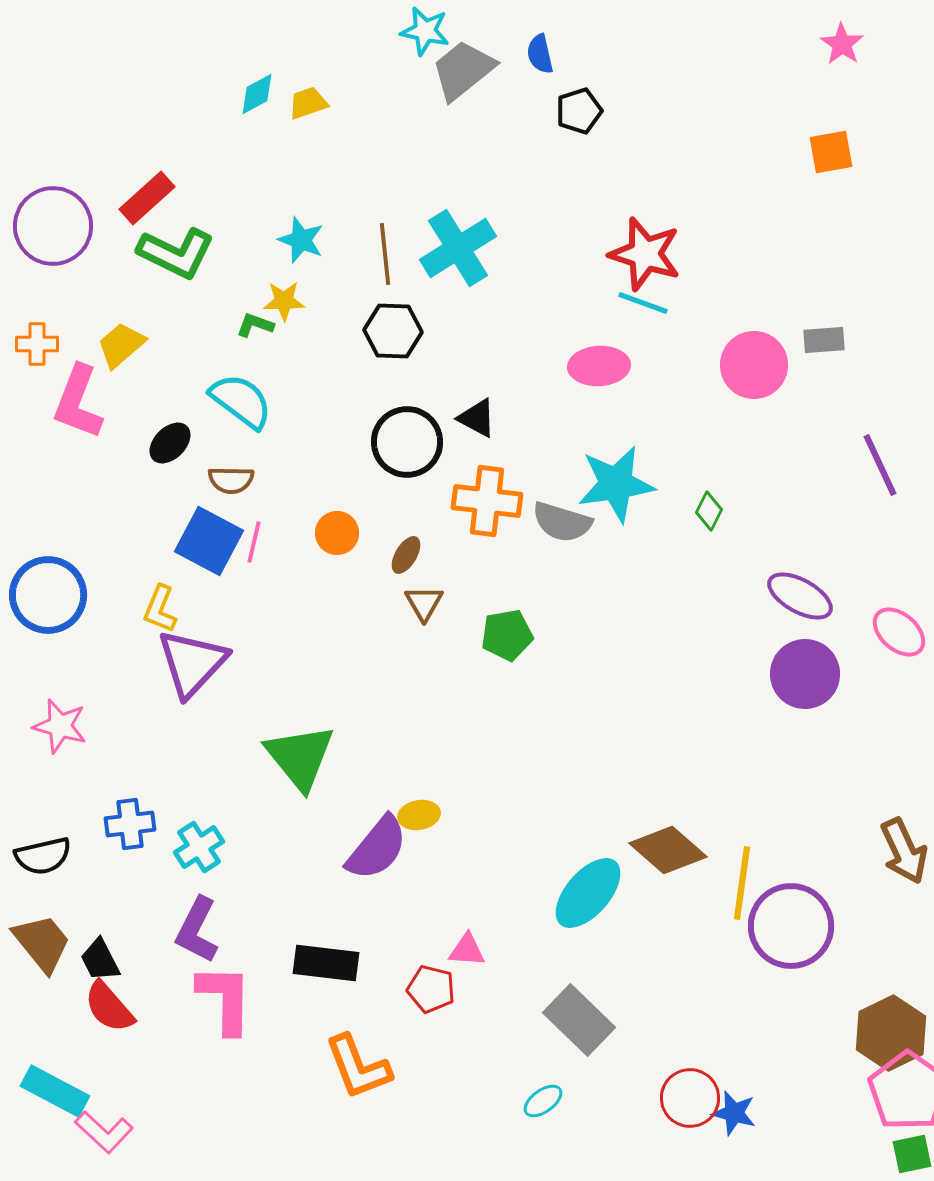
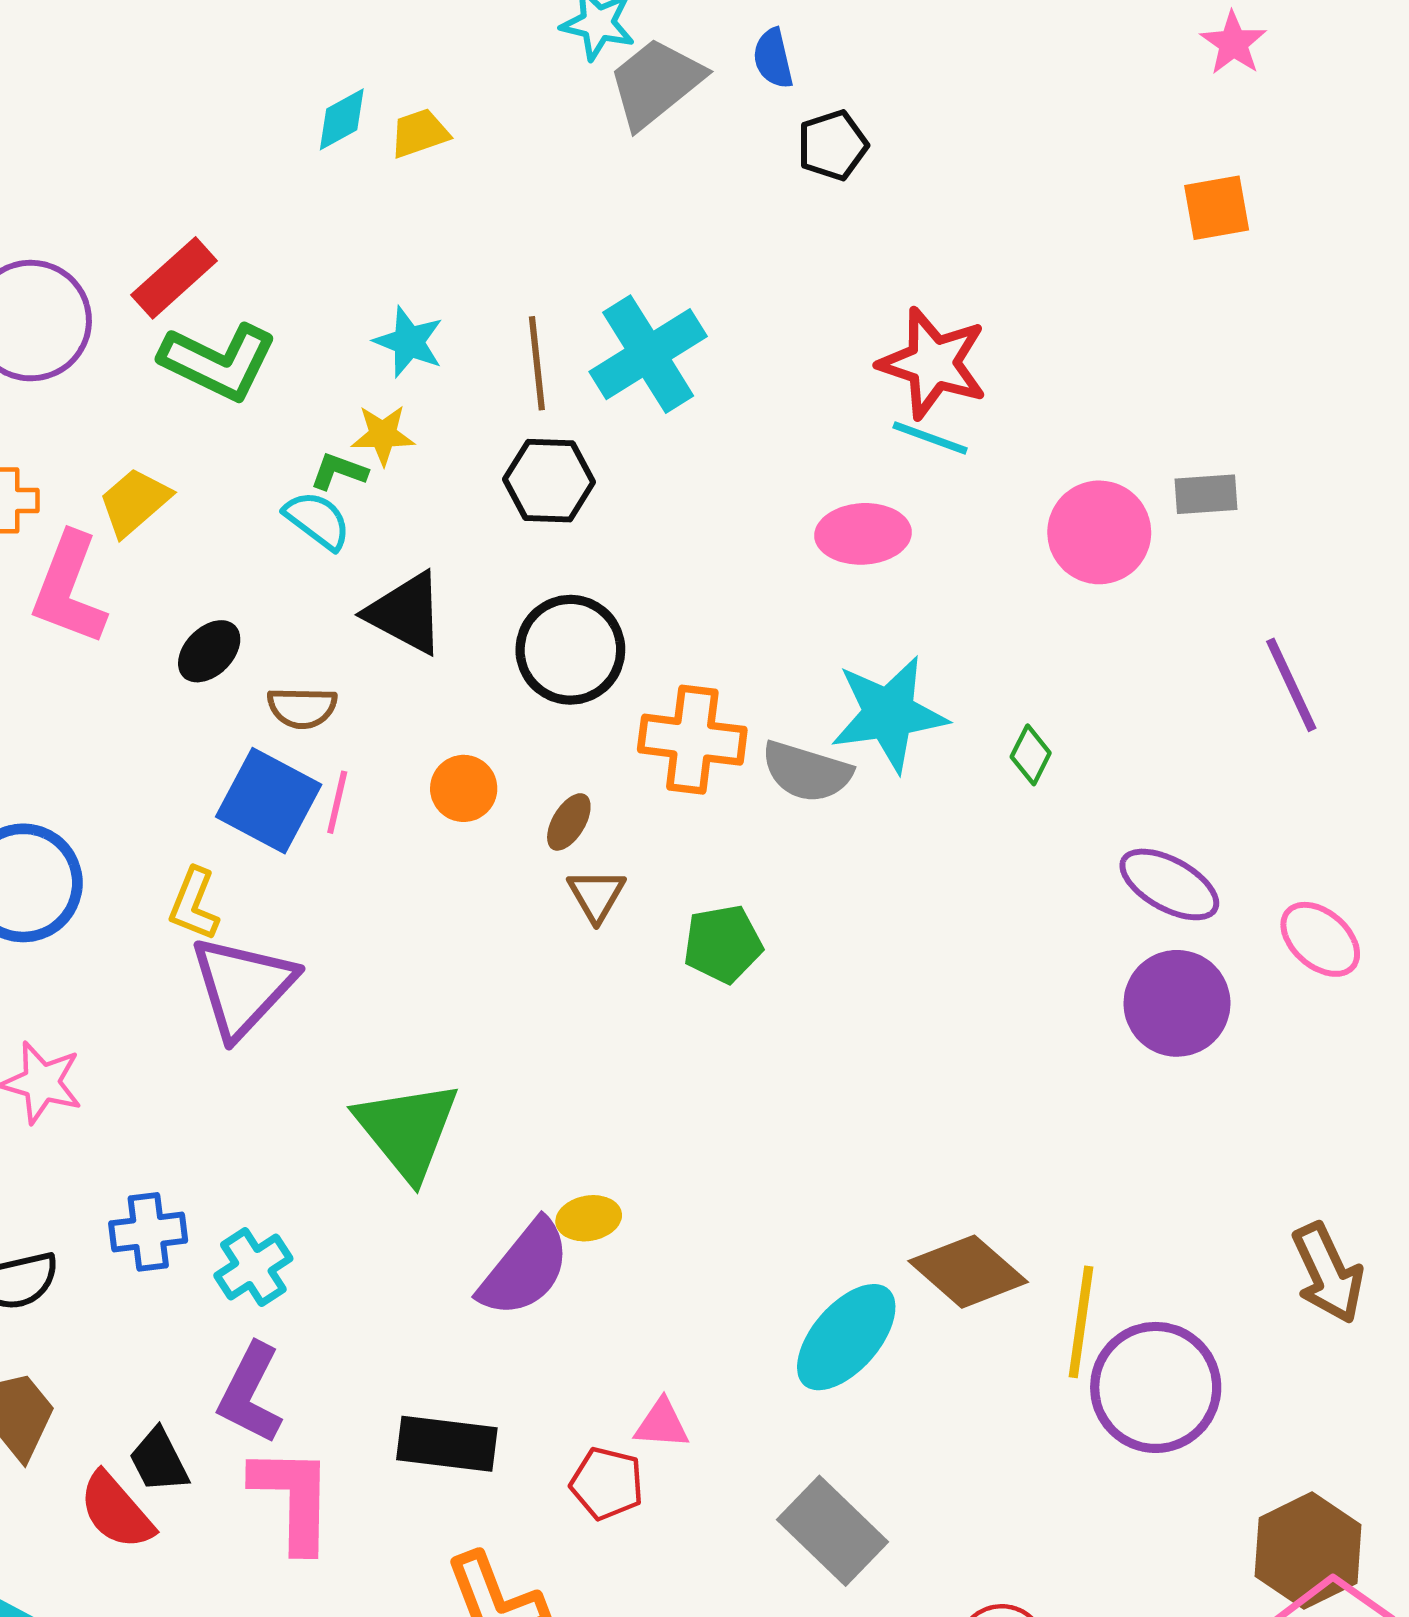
cyan semicircle: (241, 401) -> (317, 520), moved, size x0.7
black triangle: (477, 418) -> (406, 613), moved, size x1.4
black trapezoid: (100, 960) -> (159, 1461), moved

